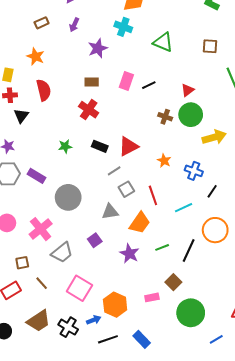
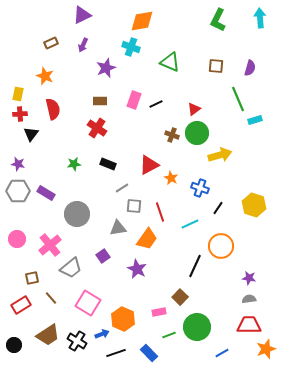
red triangle: (128, 146) -> (149, 165), moved
gray square: (126, 189) -> (134, 206), turned 35
green line: (162, 247) -> (169, 335), moved

